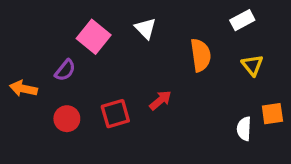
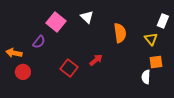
white rectangle: (242, 20) -> (163, 21), moved, turned -40
red square: (115, 114) -> (69, 68), turned -36
orange square: (272, 114) -> (156, 62), moved
red circle: (67, 119) -> (23, 72), moved

